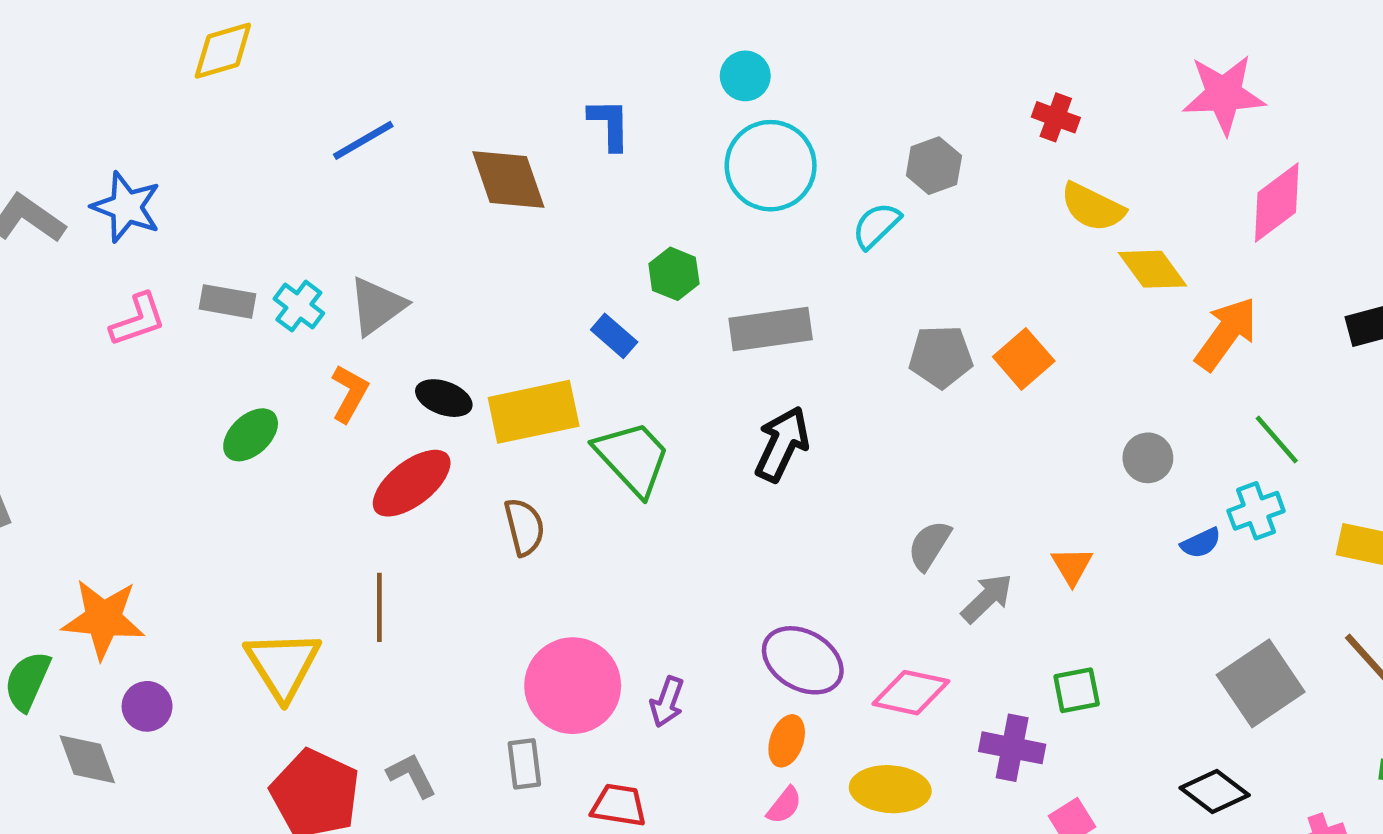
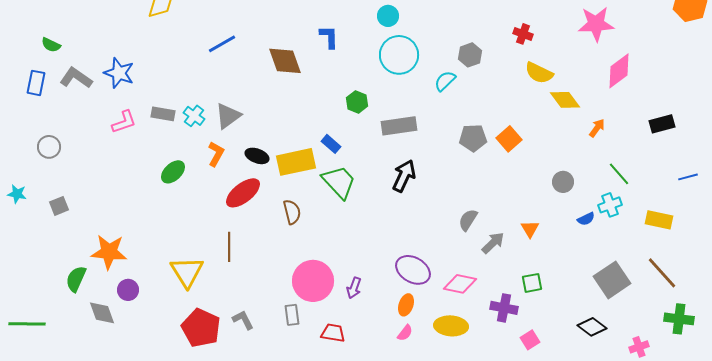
orange arrow: (1226, 334) -> (597, 128), size x0.6
blue rectangle: (614, 336) -> (331, 144), moved

